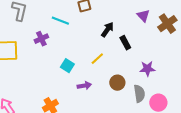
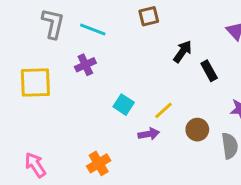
cyan line: (60, 21) -> (93, 29), moved
yellow line: (97, 59) -> (163, 110), moved

